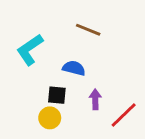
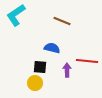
cyan L-shape: (30, 50) -> (16, 15), moved
red line: (124, 115) -> (87, 61), moved, turned 50

